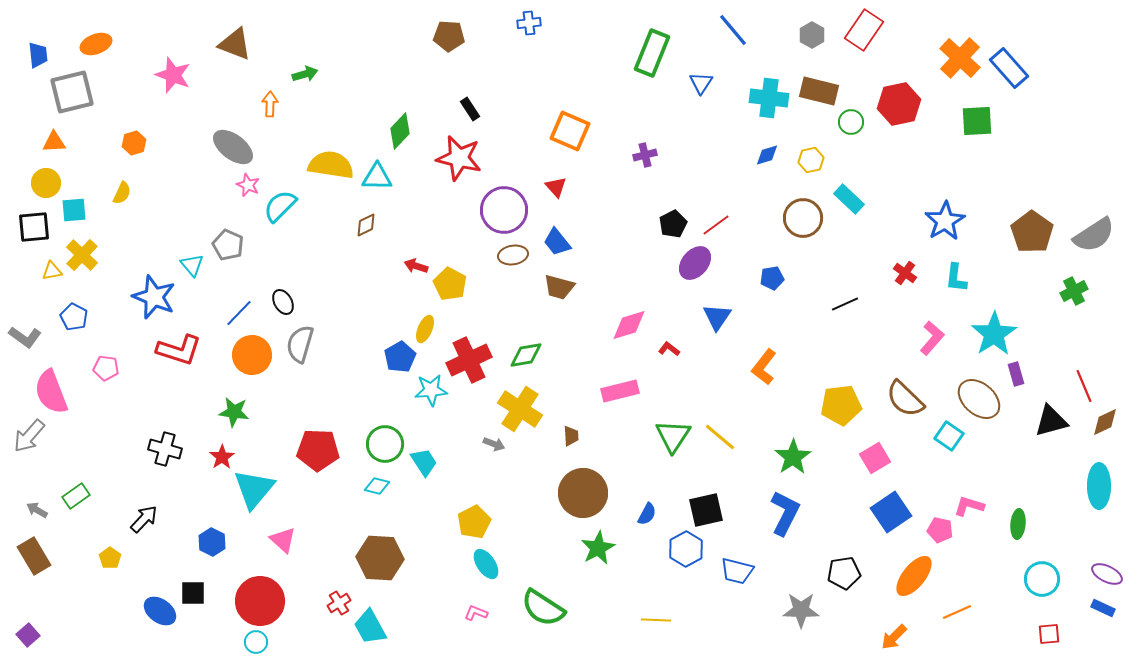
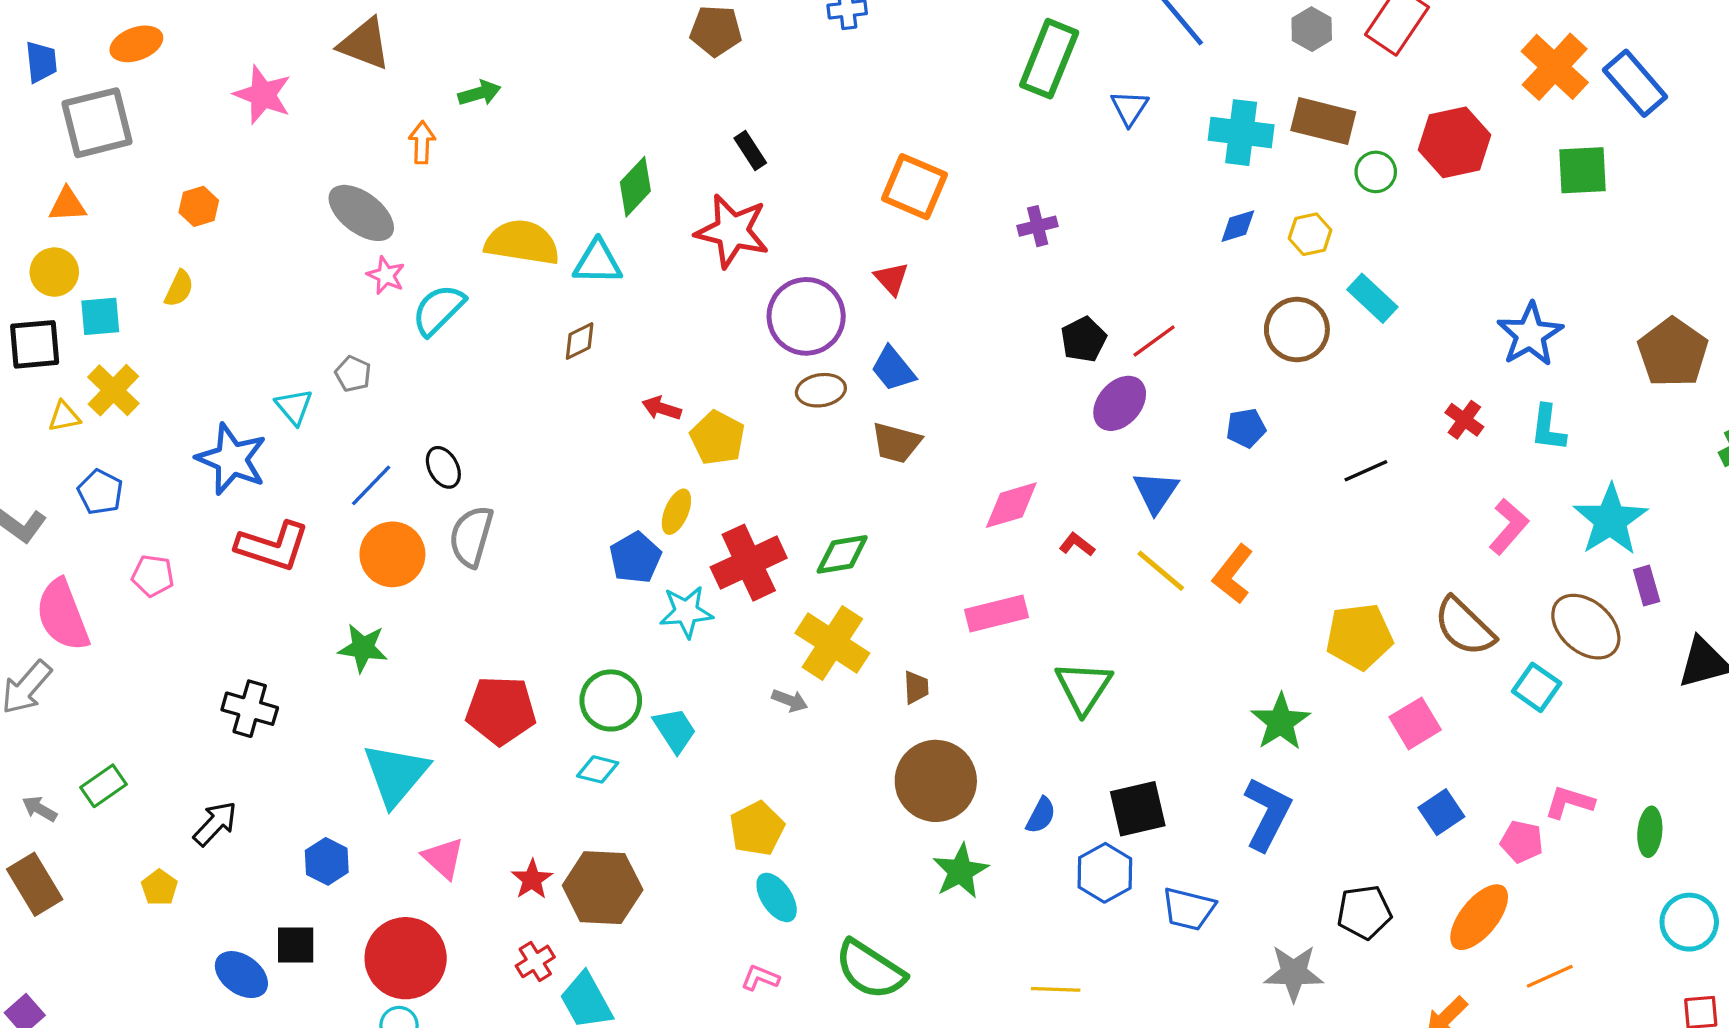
gray pentagon: (228, 245) -> (353, 374), size x0.7
yellow line: (720, 437) -> (1161, 571), moved
red star: (222, 457) -> (532, 879), moved
blue square: (891, 512) -> (1441, 812), size x0.7

